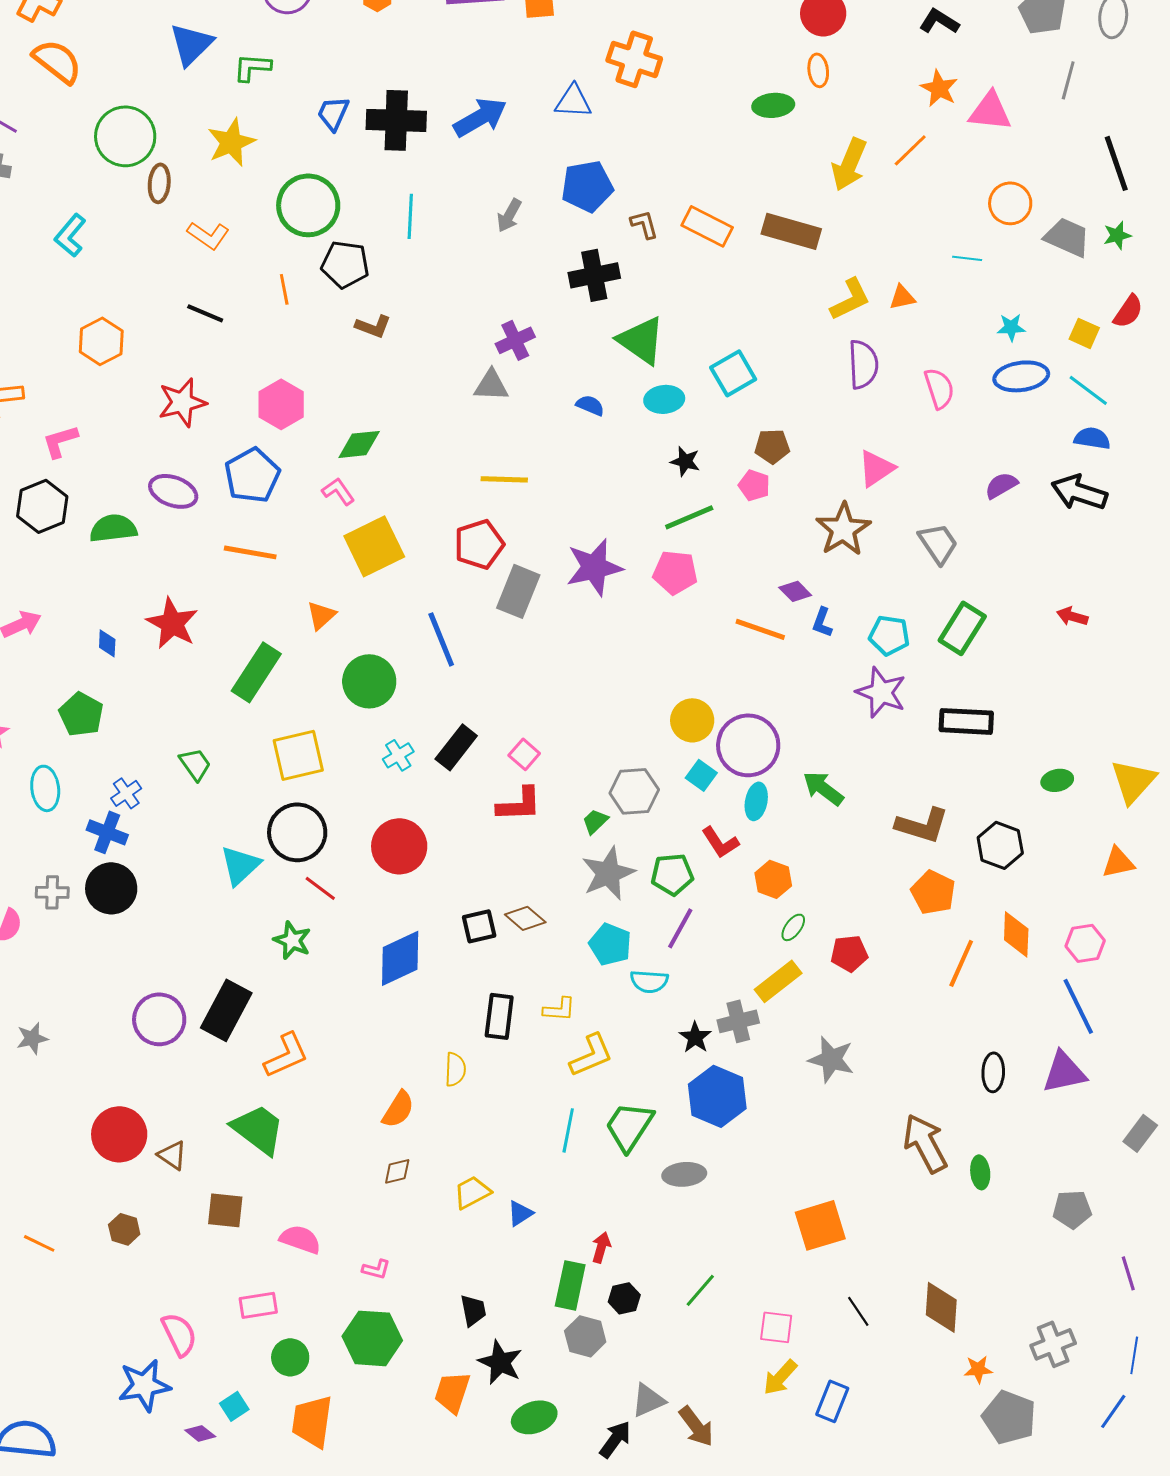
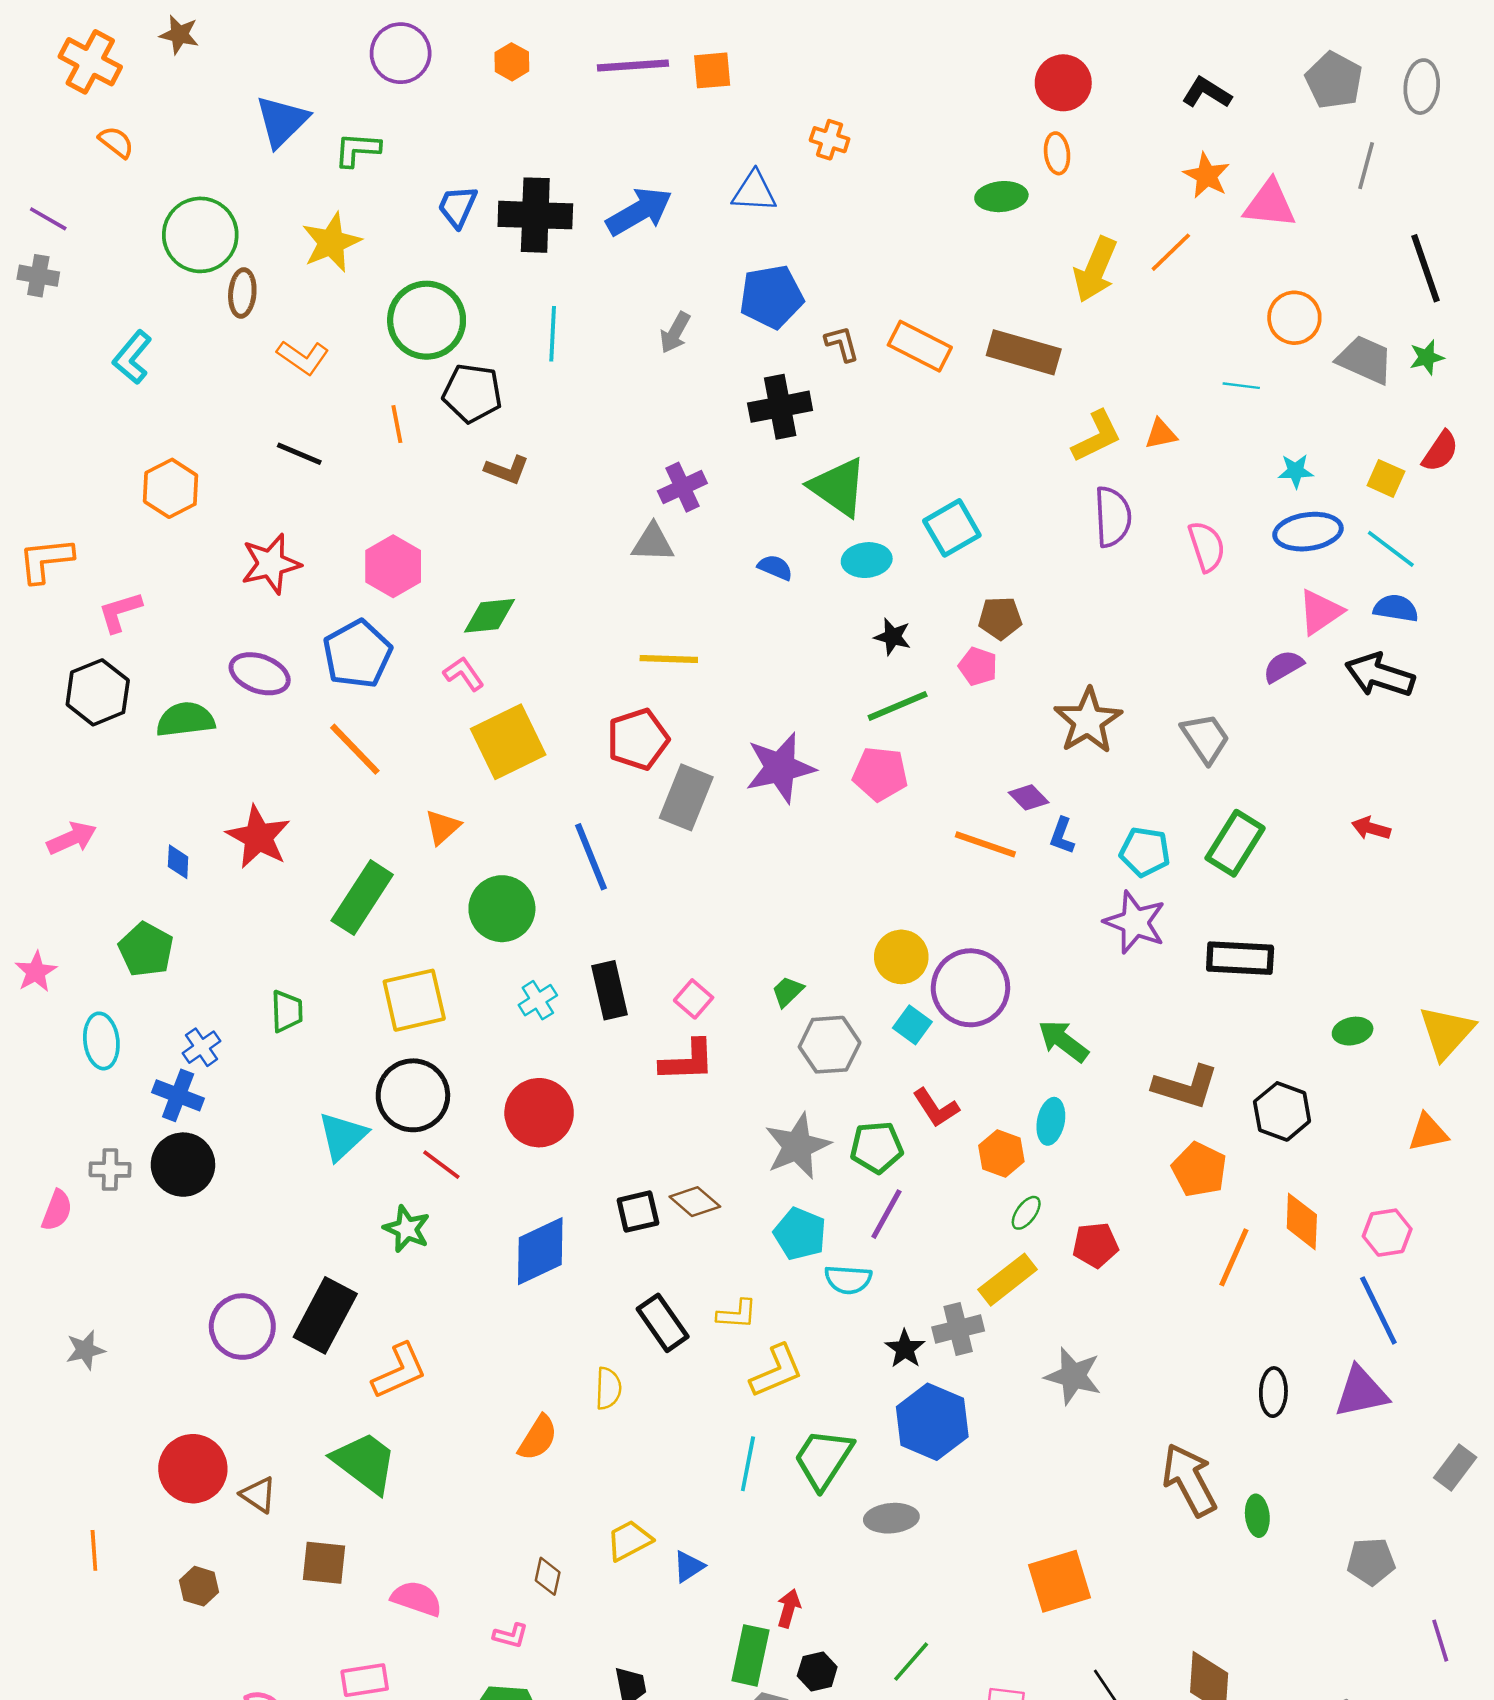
orange cross: (634, 59) -> (830, 140), size x0.6
orange semicircle: (57, 61) -> (116, 142), size x0.6
pink triangle: (876, 468) -> (1320, 612), moved
orange line: (250, 552) -> (355, 749), turned 36
black rectangle: (456, 747) -> (609, 990), turned -51
green trapezoid: (195, 764) -> (287, 1011), turned 33
cyan ellipse: (756, 801) -> (1051, 1121), moved
green trapezoid: (595, 821) -> (788, 992), moved
black rectangle: (499, 1016) -> (663, 1323), turned -42
brown diamond: (397, 1171) -> (548, 1576), moved, turned -64
orange line: (39, 1243) -> (94, 1550), moved, turned 60

